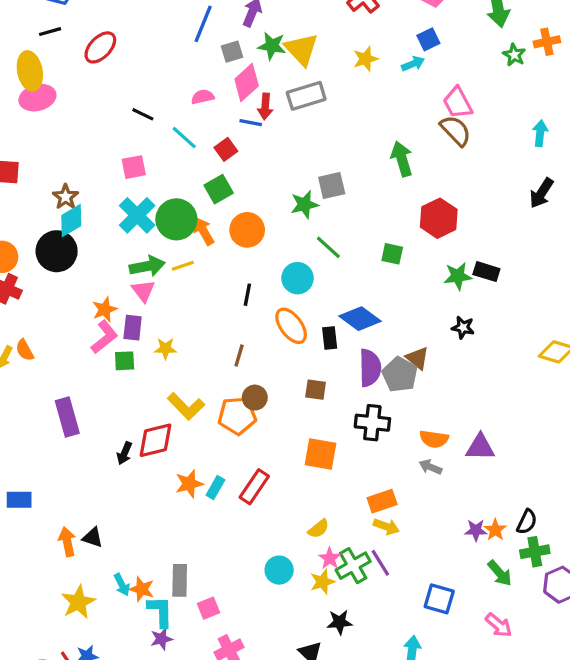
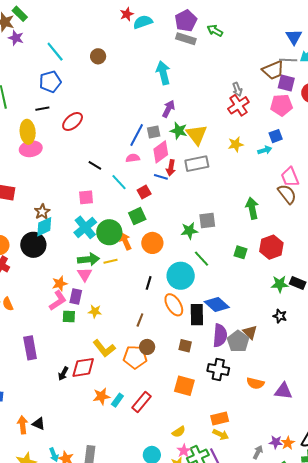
blue line: (203, 24) -> (137, 135), moved
green square: (392, 254) -> (240, 252), moved
cyan circle: (298, 278) -> (181, 276), size x1.4
black rectangle: (330, 338) -> (197, 315), size x1.5
gray arrow: (430, 467) -> (258, 452), moved, turned 88

